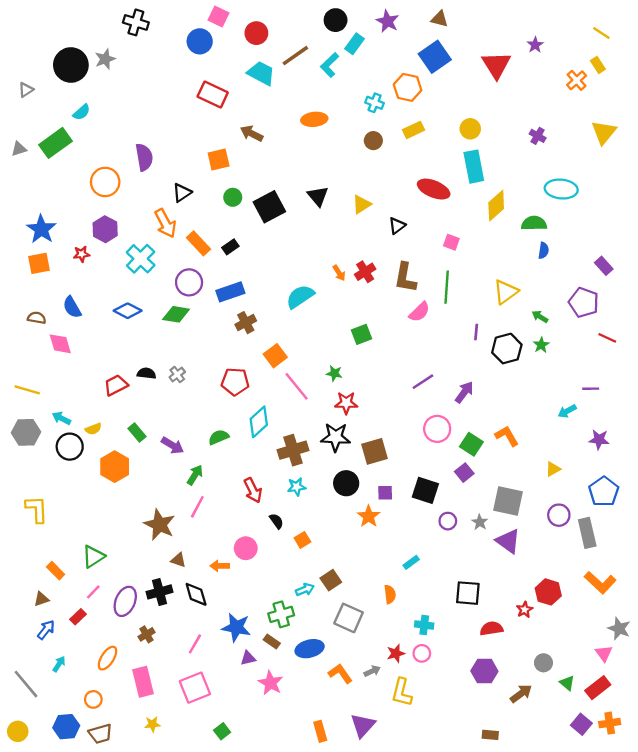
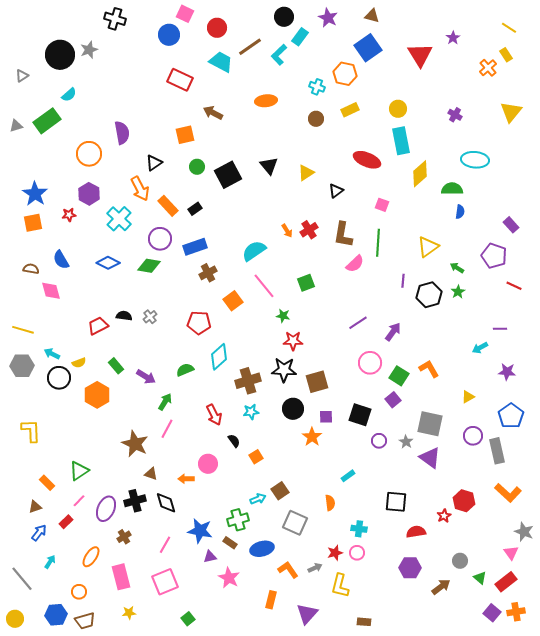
pink line: (297, 386) -> (264, 286), moved
orange rectangle: (320, 731) -> (271, 600), moved, turned 30
brown rectangle: (490, 735) -> (364, 622), moved

